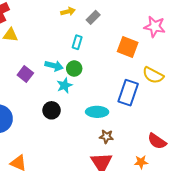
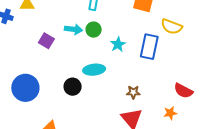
cyan star: (65, 85) -> (118, 44), moved
black circle: (52, 110) -> (73, 87), moved
cyan ellipse: (97, 112) -> (94, 70), moved

